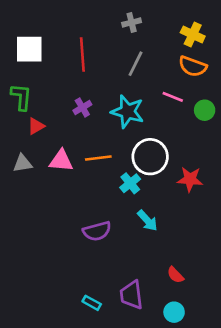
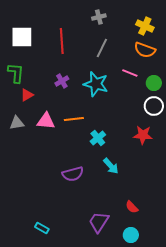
white circle: (150, 157) -> (154, 106), moved, size x0.7
purple trapezoid: (132, 295) -> (99, 222), turned 40
cyan rectangle: (92, 303) -> (42, 228), moved

